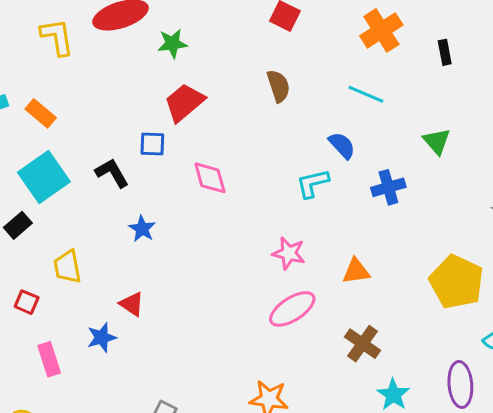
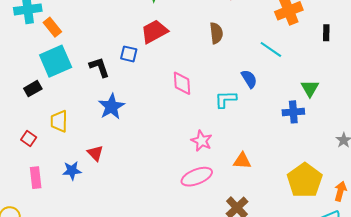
orange rectangle: (41, 113) -> (52, 27), moved
pink diamond: (210, 178) -> (182, 83), moved
blue cross: (388, 187) -> (293, 112), moved
blue star: (142, 229) -> (111, 107), size x1.5

